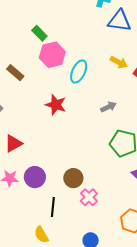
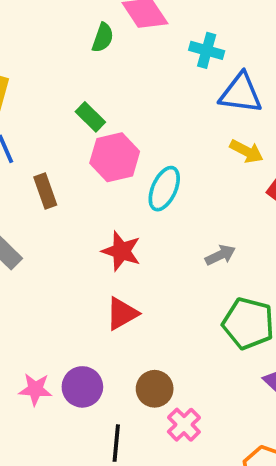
yellow arrow: (119, 62) -> (246, 151), moved
brown rectangle: (15, 73) -> (45, 191), turned 30
red triangle: (13, 144) -> (122, 314), moved

